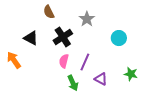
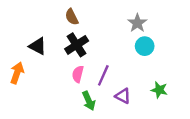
brown semicircle: (49, 12) -> (72, 17), moved
gray star: (87, 19) -> (137, 23), moved
orange arrow: (14, 60) -> (17, 73), turned 54

